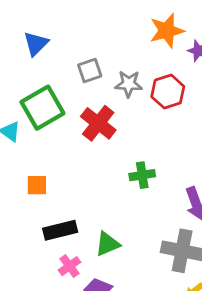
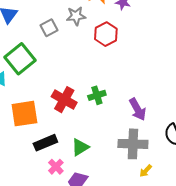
gray star: (129, 84) -> (76, 16), moved
red cross: (98, 123) -> (64, 100), moved
orange square: (37, 185) -> (24, 114), size x1.8

